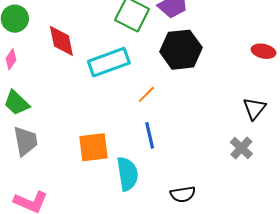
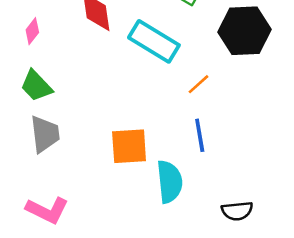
cyan rectangle: (109, 62) -> (154, 41), turned 48

